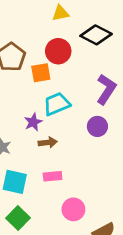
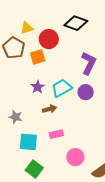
yellow triangle: (61, 13) -> (27, 28), moved
cyan trapezoid: (57, 104) -> (62, 88), moved
purple star: (33, 122) -> (38, 87), moved

